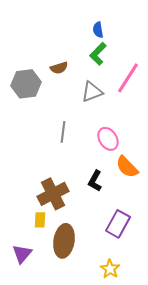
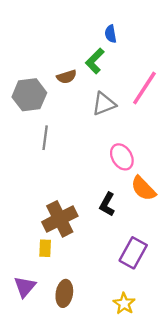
green L-shape: (98, 54) -> (95, 61), moved
gray line: (63, 132) -> (45, 138), moved
brown ellipse: (64, 241) -> (64, 293), moved, size x0.7

